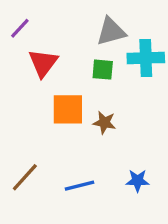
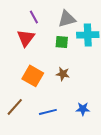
purple line: (20, 28) -> (34, 17), moved, turned -72
orange square: (68, 109) -> (33, 76), moved, turned 30

